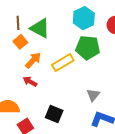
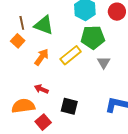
orange square: (20, 42) -> (18, 41), moved
red arrow: (30, 81) -> (41, 89), moved
gray triangle: (93, 95) -> (104, 62), moved

